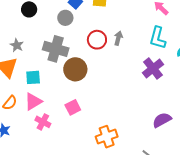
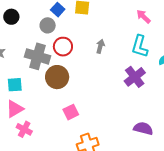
red circle: (97, 40) -> (63, 47), moved
pink square: (73, 107) -> (71, 112), moved
purple semicircle: (162, 120) -> (143, 128), turned 42

